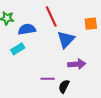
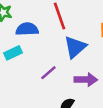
purple line: (48, 79) -> (48, 73), moved, turned -48

